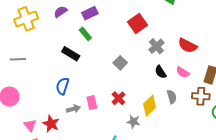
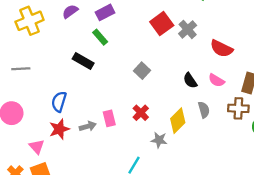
gray cross: (156, 46) -> (188, 29), moved
blue semicircle: (63, 86) -> (59, 102), moved
red star: (51, 124) -> (59, 129), moved, turned 30

